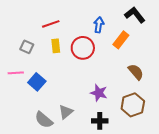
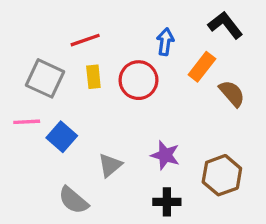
gray square: (27, 47) -> (45, 78), size x1.6
brown semicircle: (136, 72) -> (232, 93), moved
gray triangle: (66, 112) -> (110, 165), moved

